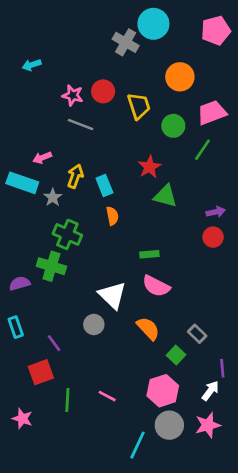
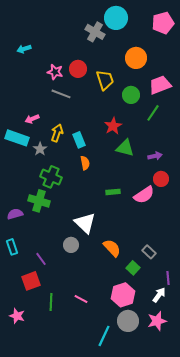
purple arrow: (216, 212) -> (155, 156), moved
pink semicircle: (156, 286) -> (144, 195), moved, turned -60

